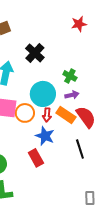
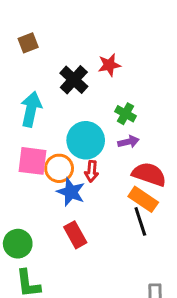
red star: (79, 24) -> (109, 65), moved
orange rectangle: (66, 115) -> (143, 199), moved
red semicircle: (86, 117) -> (149, 174), turned -35
blue star: (45, 136) -> (71, 192), moved

